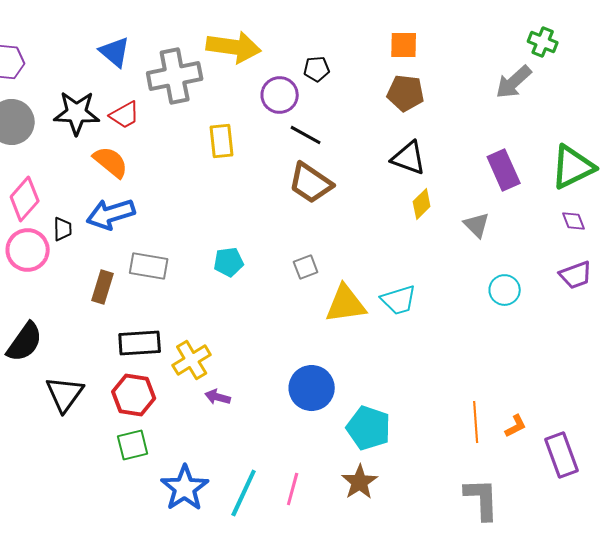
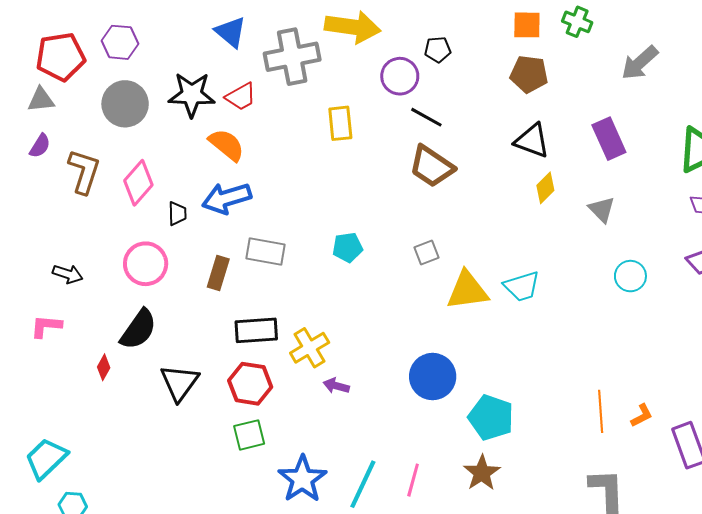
green cross: (543, 42) -> (577, 22), moved
purple rectangle: (504, 170) -> (609, 139), moved
pink circle: (28, 250) -> (146, 264), moved

